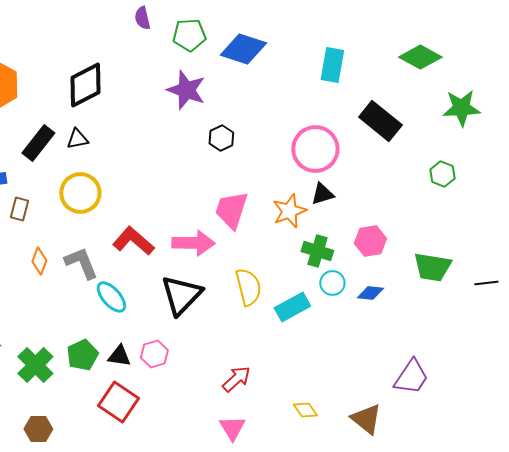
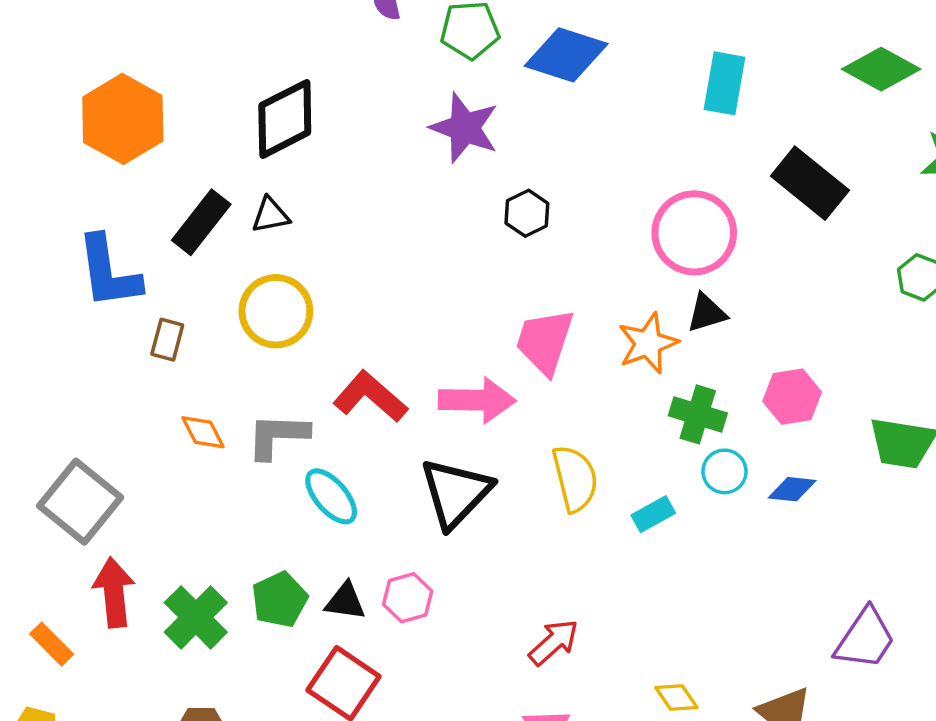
orange diamond: (39, 261) -> (203, 432), turned -48
gray L-shape: (81, 263) -> (278, 436), turned -66
cyan rectangle: (292, 307) -> (653, 514), size x0.7

